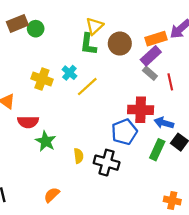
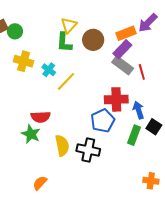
gray rectangle: (150, 73) -> (123, 65), size x1.5
yellow cross: (42, 79) -> (24, 61), moved
red semicircle: (28, 122) -> (41, 117), moved
blue arrow: (164, 123) -> (138, 110), turned 60
yellow semicircle: (79, 156) -> (62, 145), size x1.5

